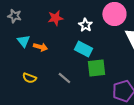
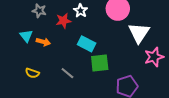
gray star: (14, 16) -> (39, 11), moved
red star: (55, 18) -> (63, 21), moved
white star: (85, 25) -> (81, 11), moved

